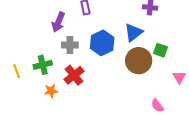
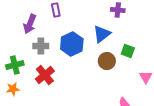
brown circle: (139, 61) -> (107, 61), size x0.7
orange star: (51, 91) -> (13, 89), moved

